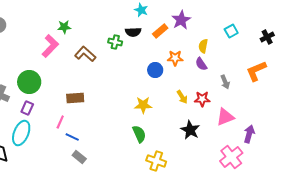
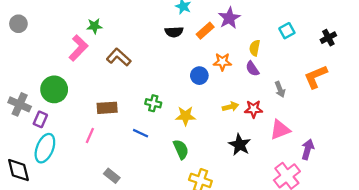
green cross: (115, 42) -> (153, 103), moved
yellow arrow: (182, 97) -> (230, 107), turned -72
purple rectangle: (27, 108) -> (40, 119), moved
blue line: (72, 137) -> (141, 133), moved

